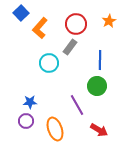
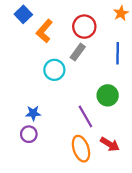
orange star: (109, 21) -> (121, 13), moved
blue line: (100, 60) -> (118, 53), moved
orange ellipse: (55, 129) -> (81, 149), moved

